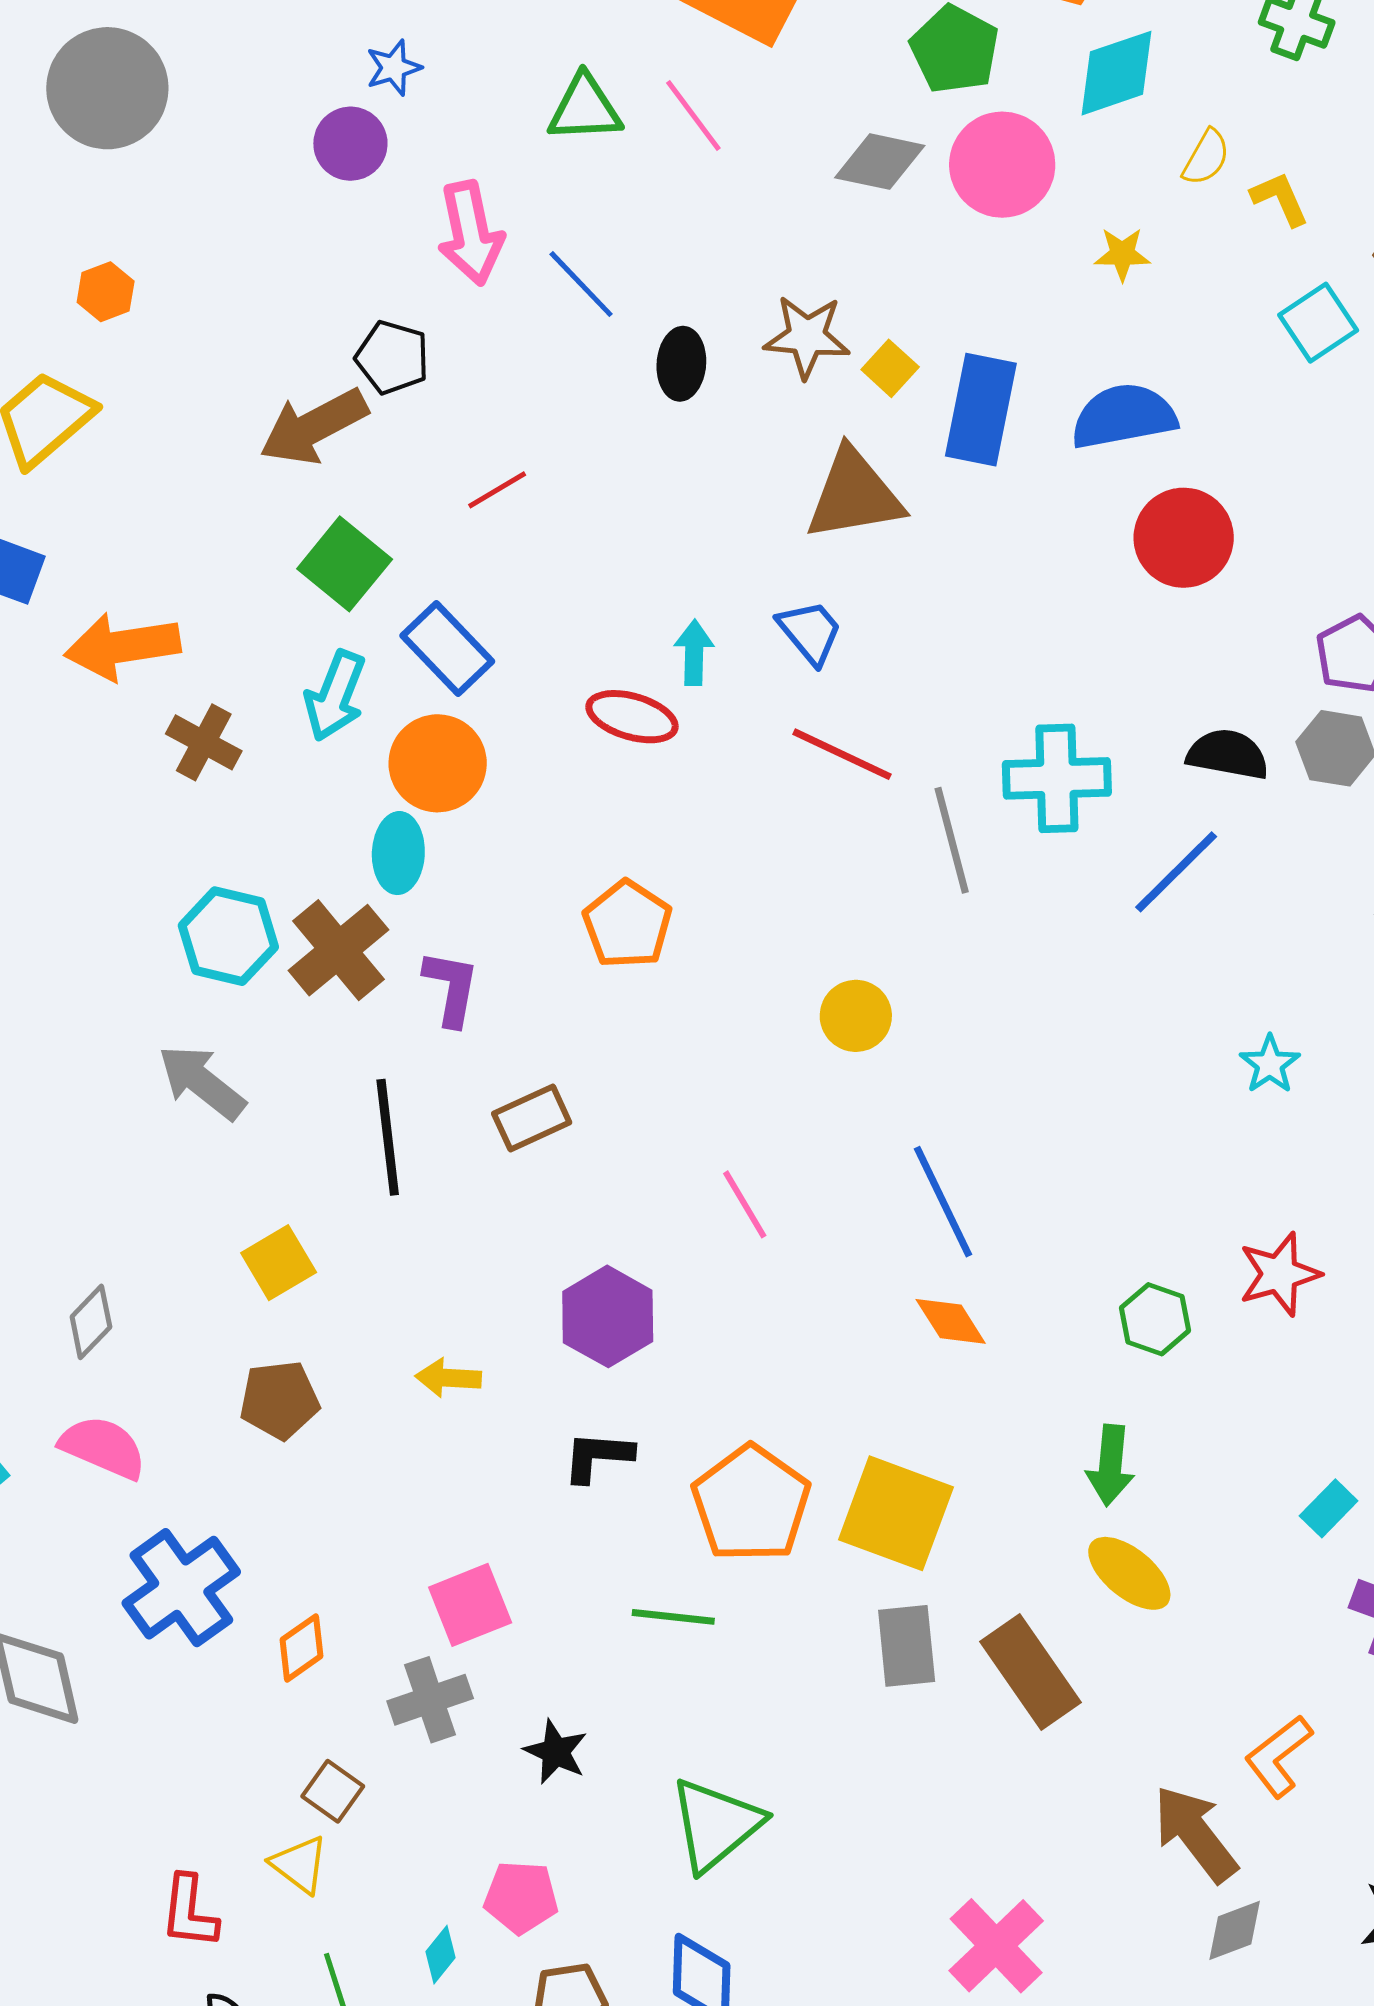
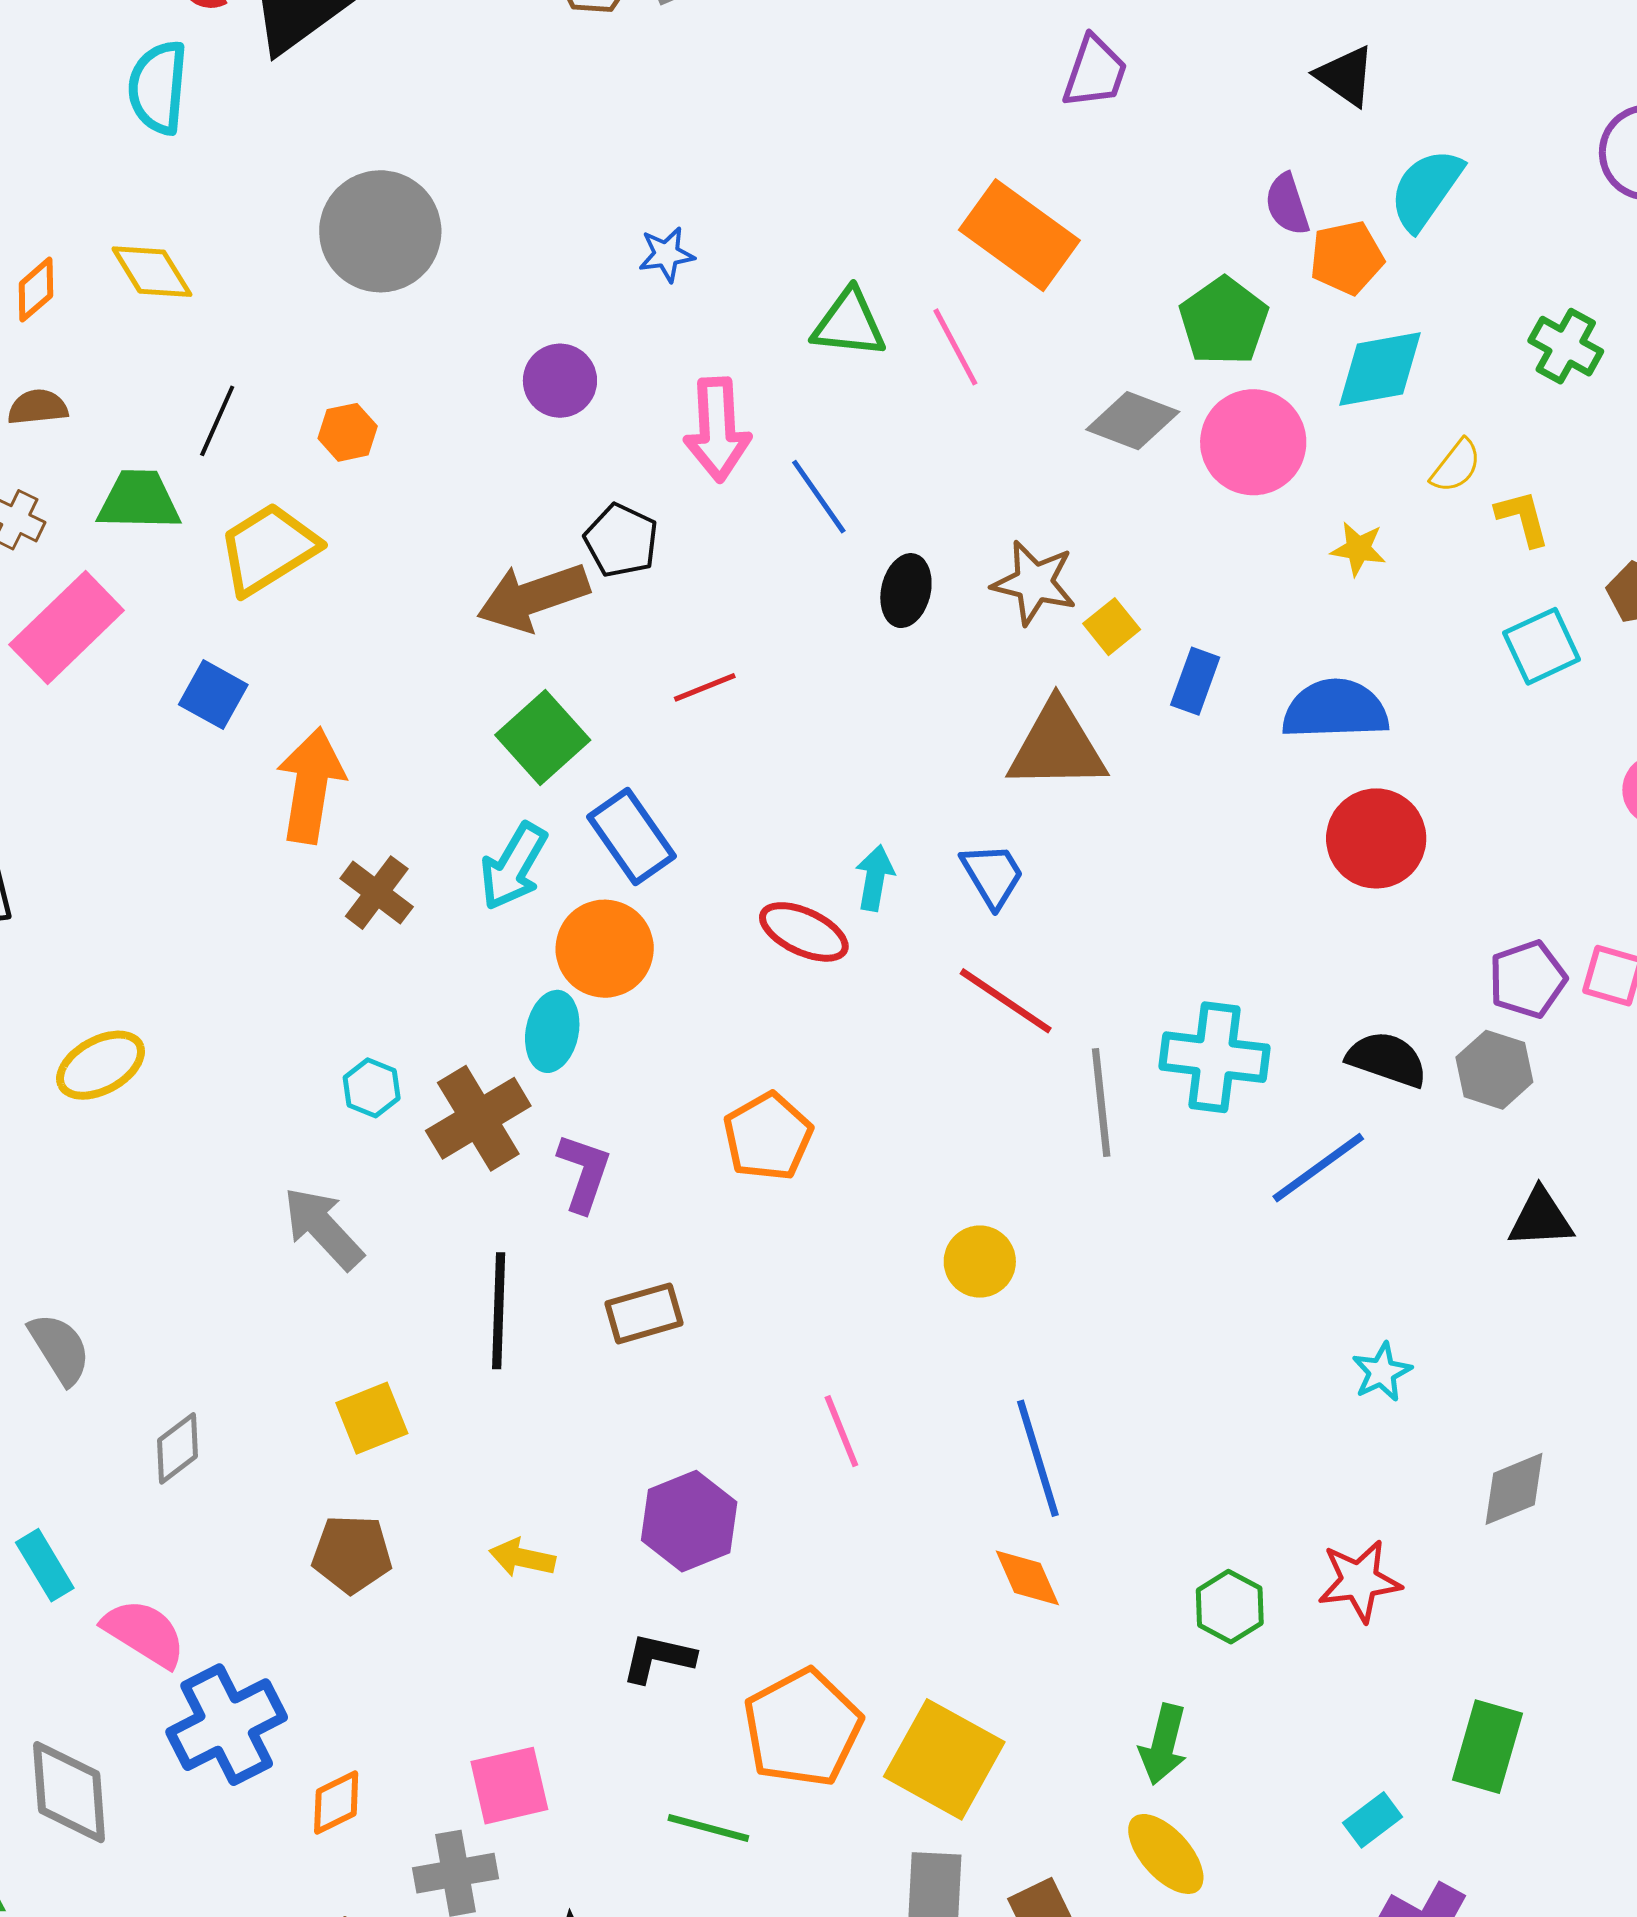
purple circle: (350, 144) -> (560, 381), moved
blue rectangle: (981, 410) -> (1195, 681), size x0.6
orange arrow: (122, 646) -> (311, 785), turned 99
cyan hexagon: (228, 936) -> (372, 1088), size x0.6
pink semicircle: (103, 1447) -> (144, 1633), moved

